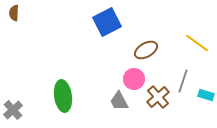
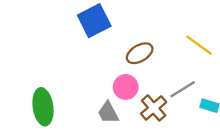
gray line: (183, 81) -> (183, 89), turned 40

